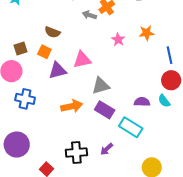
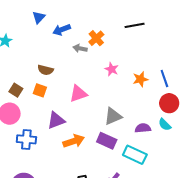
orange star: (147, 33) -> (140, 79), moved
brown square: (21, 49) -> (16, 90), turned -32
purple triangle: (58, 70) -> (56, 120), moved
gray triangle: (101, 86) -> (113, 116), moved

